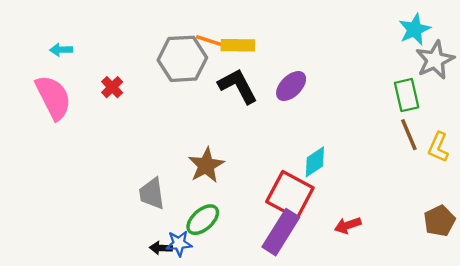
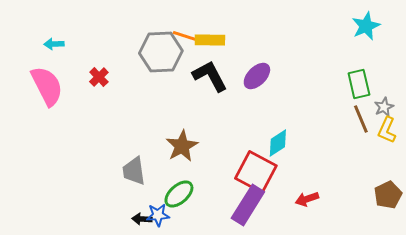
gray star: (435, 60) -> (384, 107), moved, size x0.6

